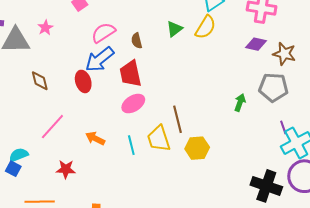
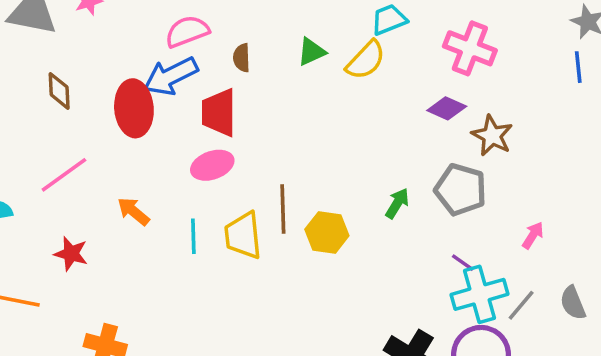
red ellipse: (83, 81) -> (134, 108), size x1.4
purple line: (283, 127) -> (463, 263), turned -48
yellow hexagon: (197, 148) -> (327, 233), moved

